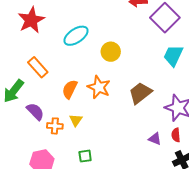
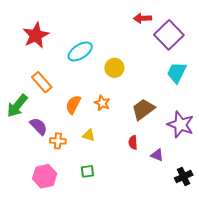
orange star: (99, 87) -> (102, 103), size x0.7
yellow triangle: (76, 120) -> (89, 135), moved, turned -48
red semicircle: (176, 135) -> (133, 142), moved

